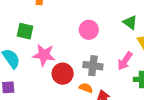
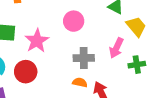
pink star: (44, 55) -> (37, 41), moved, turned -30
red circle: (63, 74) -> (26, 72), moved

